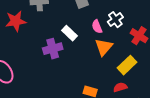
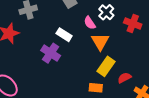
purple cross: (53, 49) -> (51, 53), turned -30
yellow rectangle: (127, 65) -> (106, 66), moved

